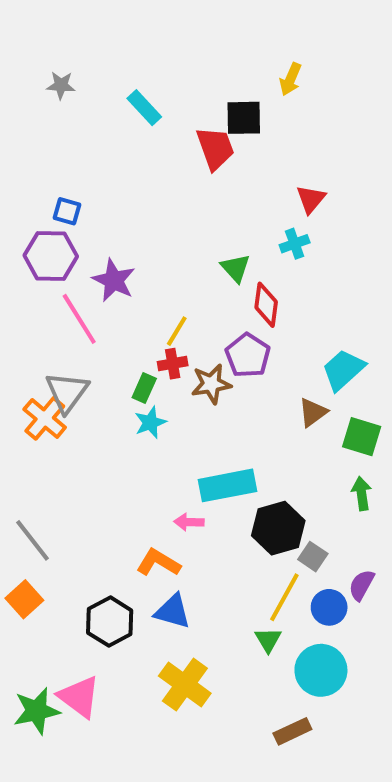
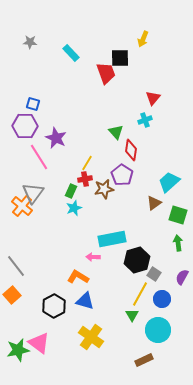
purple semicircle: (362, 585) -> (182, 277), moved

